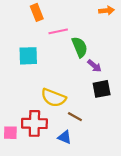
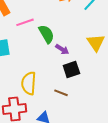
yellow semicircle: (53, 98) -> (29, 83), turned 80
brown line: (75, 117) -> (61, 93), moved

